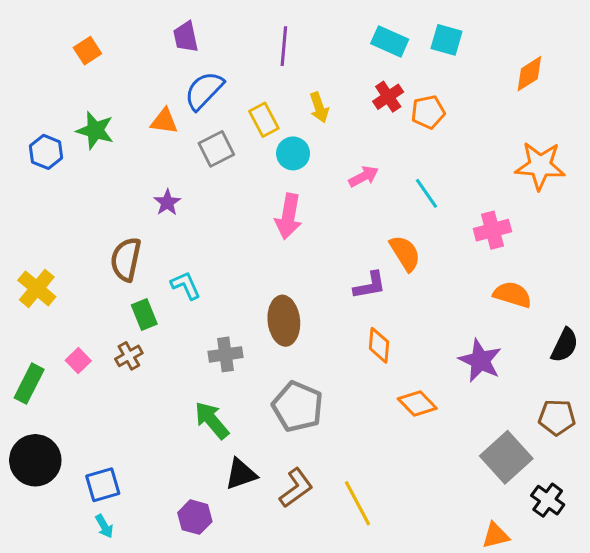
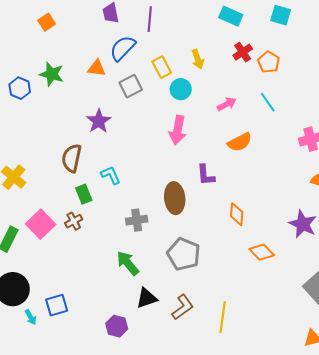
cyan rectangle: (390, 41) -> (231, 16), moved
purple line: (284, 46) -> (150, 19), moved
orange pentagon: (428, 112) -> (269, 62), turned -30
cyan line: (427, 193) -> (268, 102), moved
purple star: (167, 203) -> (99, 121), size x1.4
orange semicircle: (405, 253) -> (240, 142), moved, turned 95
purple L-shape: (370, 285) -> (206, 175), moved, turned 95
pink square: (78, 361) -> (41, 224), size x1.8
yellow line: (357, 503) -> (223, 317), turned 36
cyan arrow: (104, 526) -> (31, 317), moved

